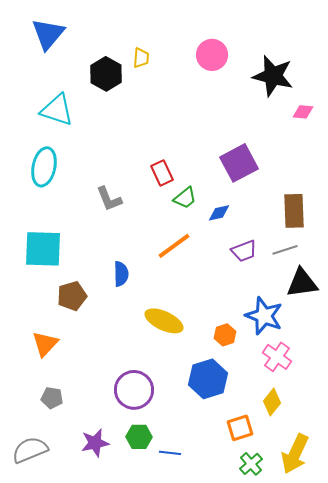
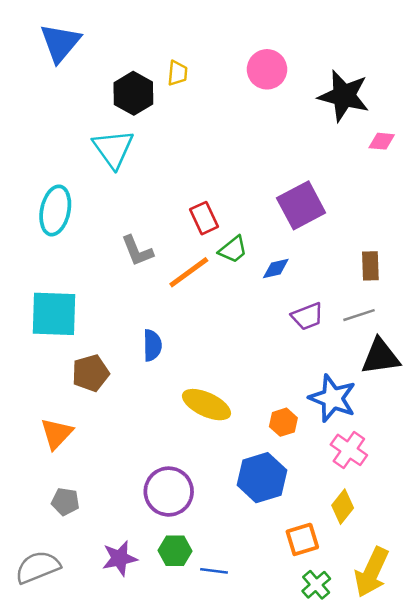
cyan triangle: (57, 110) -> (113, 149), moved, turned 36
brown rectangle: (294, 211) -> (370, 266), size x0.7
orange line: (174, 246) -> (189, 272), moved

